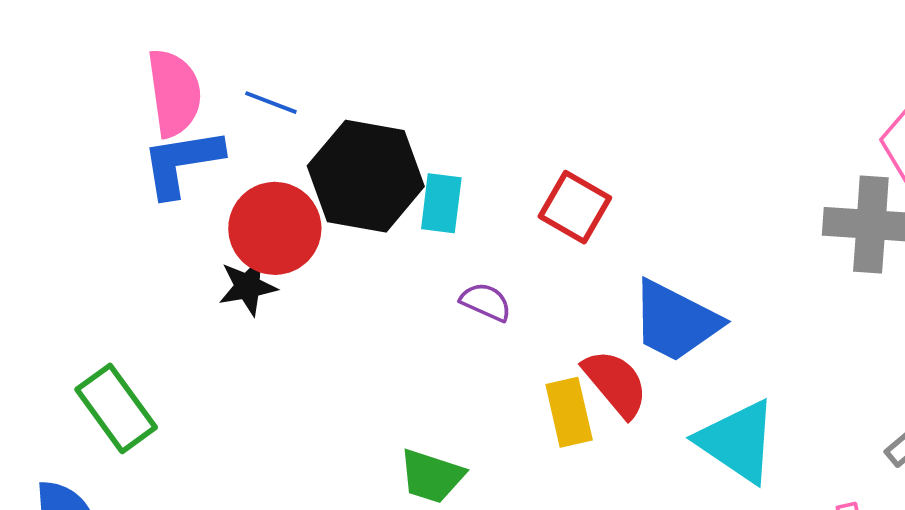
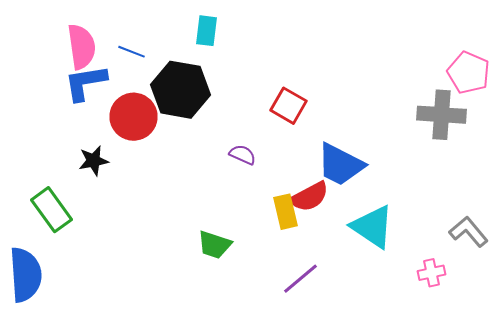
cyan rectangle: (441, 203) -> (206, 31), moved
black star: (248, 286) -> (94, 161), moved
red semicircle: (615, 383) -> (310, 197), turned 102

